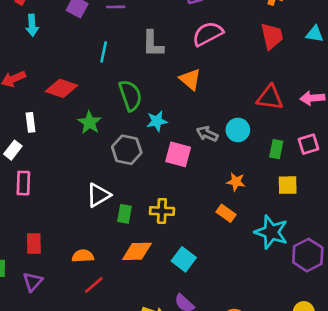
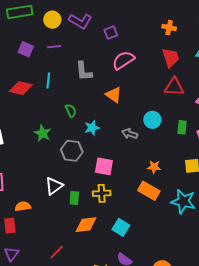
red diamond: (61, 88) -> (21, 88), moved
green semicircle: (130, 95) -> (71, 111), size x0.6
red triangle: (270, 98) -> (174, 87), moved
cyan circle: (238, 130) -> (152, 120), moved
green rectangle: (276, 149) -> (182, 127), moved
pink square: (178, 154) -> (104, 166), moved
orange rectangle: (226, 213) -> (149, 191), size x1.5
orange semicircle: (83, 256) -> (23, 206), moved

